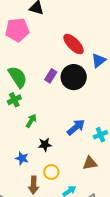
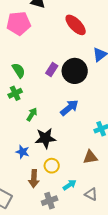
red ellipse: (74, 44) -> (76, 25), moved
green semicircle: (18, 77) -> (19, 70), size x0.7
blue arrow: (76, 127) -> (69, 108), moved
black star: (45, 145) -> (45, 138), size x1.5

